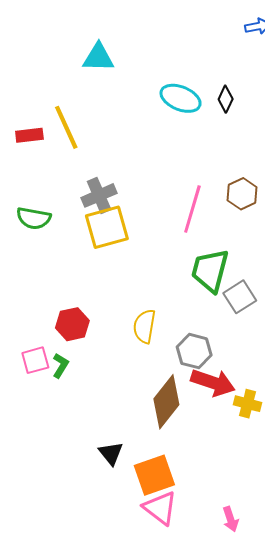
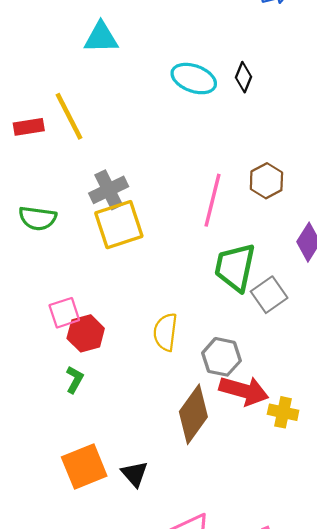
pink square: (35, 360) -> (64, 313), moved
orange square: (154, 475) -> (84, 466), moved

